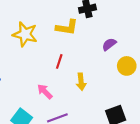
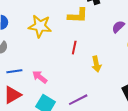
pink arrow: (45, 92) -> (40, 77), moved

